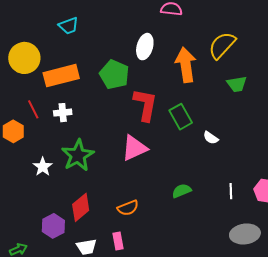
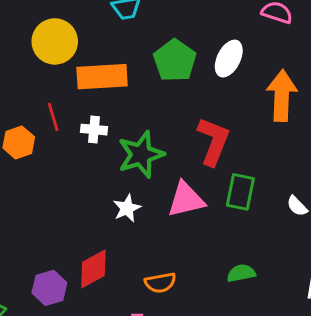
green pentagon: (114, 75) -> (175, 60), moved
green rectangle: (181, 117) -> (240, 192), moved, turned 30
green star: (78, 155) -> (141, 154), moved
white star: (43, 167) -> (127, 208), moved

